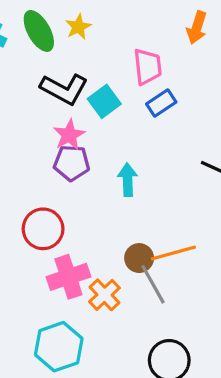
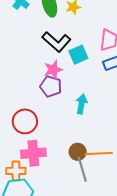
orange cross: (104, 295) -> (16, 171), moved, turned 30

